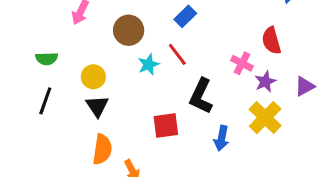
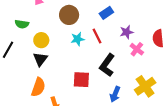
green semicircle: (47, 59) -> (22, 24), moved
purple star: (265, 82) -> (127, 32), moved

